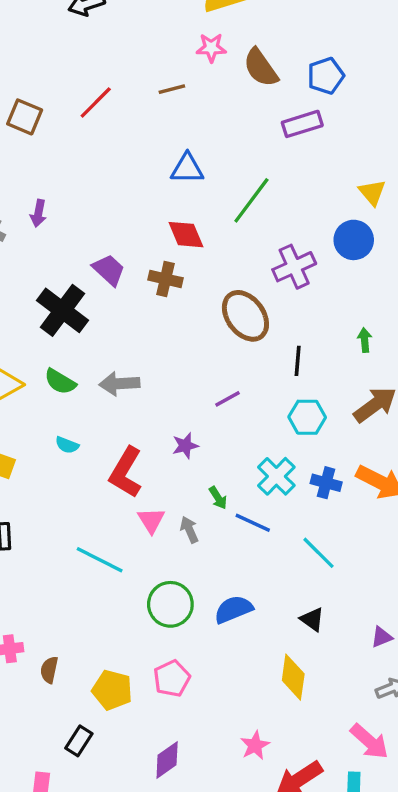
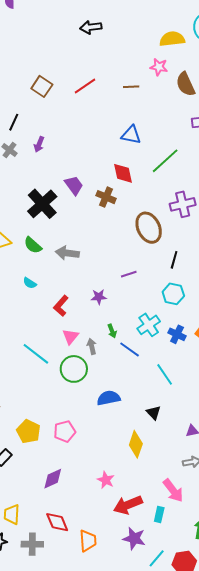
red L-shape: (126, 472) -> (61, 306), size x0.7
green circle: (170, 604) -> (74, 369), moved
pink star: (255, 745) -> (106, 480), turned -30

